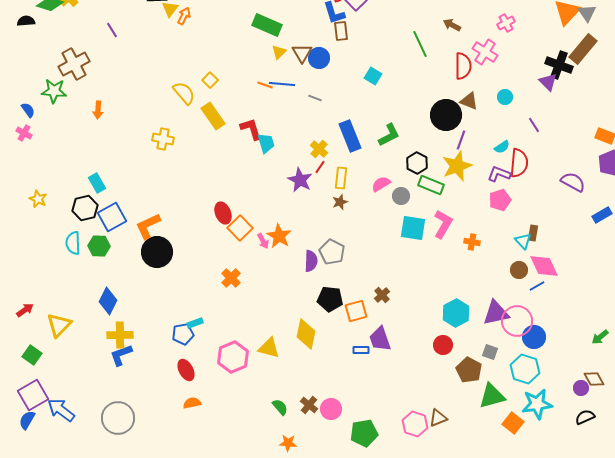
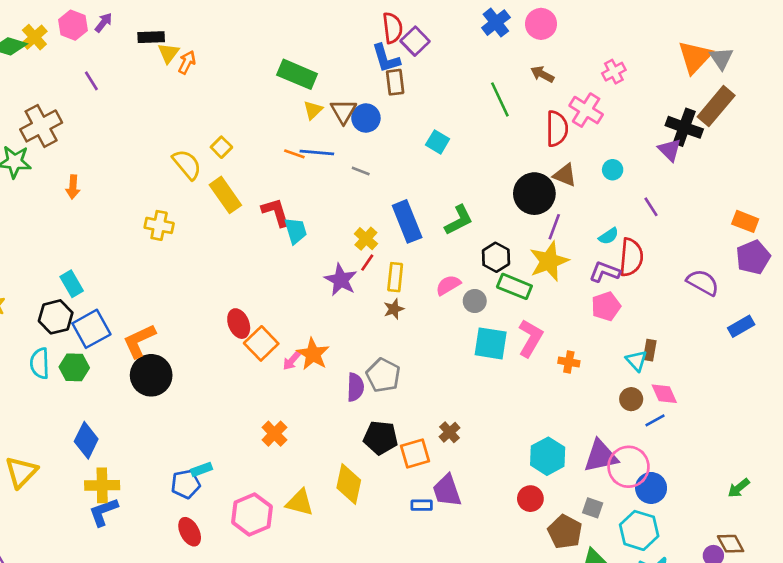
pink arrow: (263, 241) -> (292, 361), turned 70
pink diamond: (544, 266) -> (664, 394), size x0.7
orange cross: (231, 278) -> (274, 434), moved

